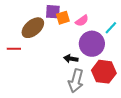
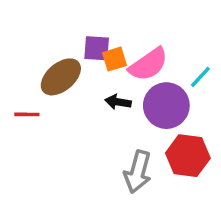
pink semicircle: (82, 21) -> (148, 64), size x1.6
black arrow: (71, 59) -> (118, 102), moved

